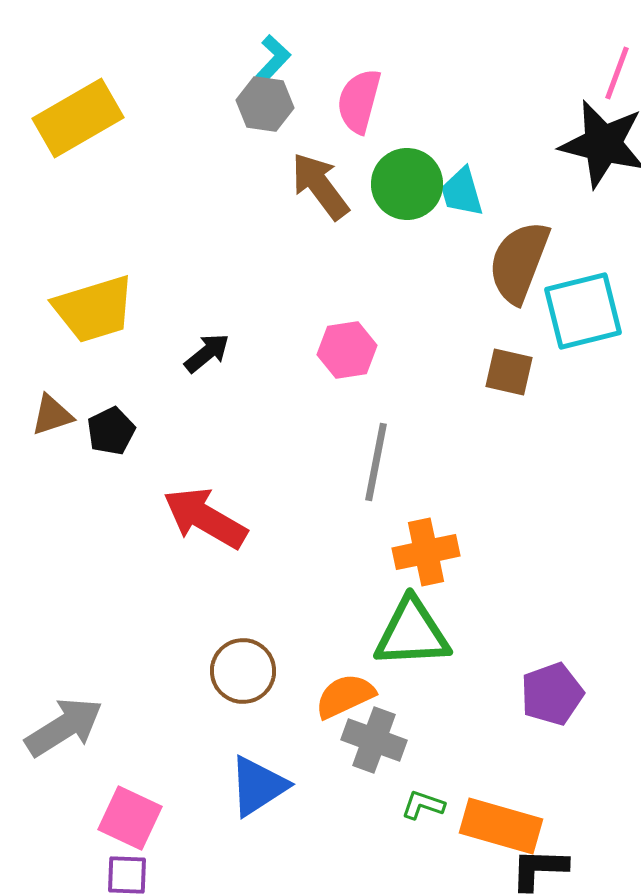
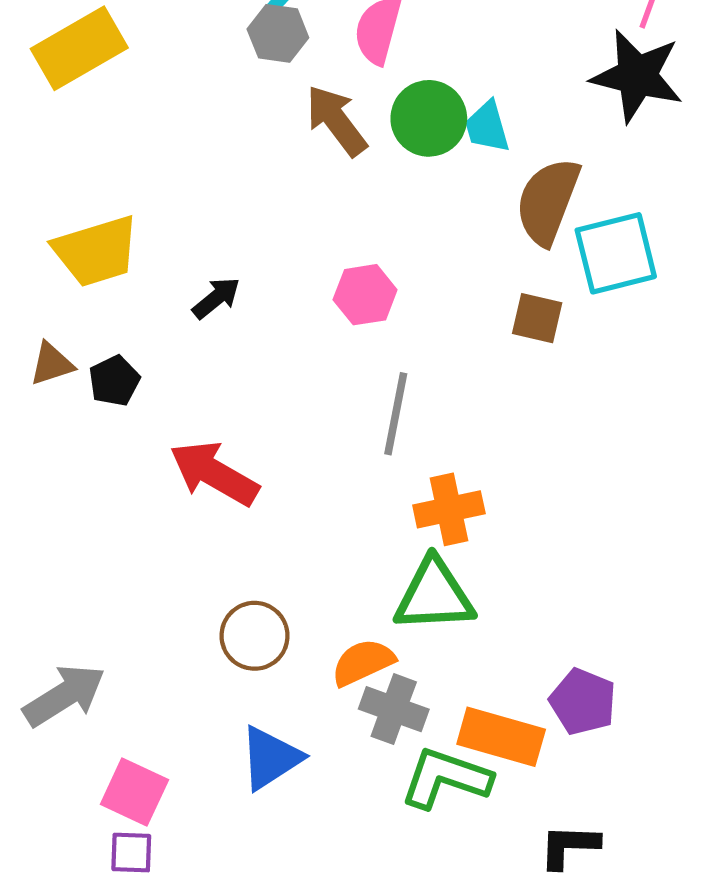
purple pentagon: (552, 694) -> (583, 702), moved, turned -30
green L-shape: (423, 805) -> (446, 778), size x2.0
orange rectangle: (501, 826) -> (501, 737), moved

